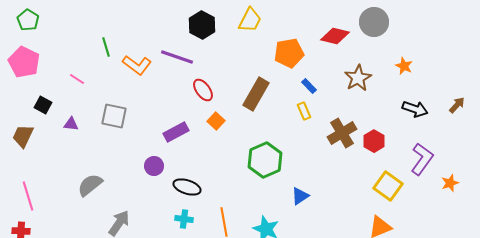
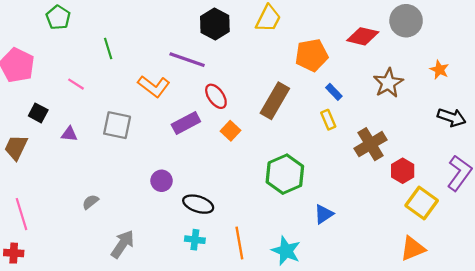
green pentagon: (28, 20) -> (58, 17), moved
orange L-shape: (137, 65) -> (154, 86), moved
purple rectangle: (176, 132) -> (186, 123), moved
red hexagon: (374, 141) -> (403, 171), moved
gray semicircle: (90, 185) -> (90, 202), size x0.6

